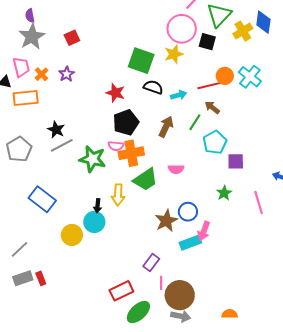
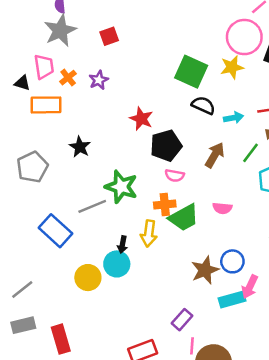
red star: (115, 93) -> (141, 119), moved
gray line: (62, 145) -> (92, 206), moved
pink semicircle: (116, 146) -> (175, 175), moved
orange cross: (131, 153) -> (165, 205), moved, size x0.7
red rectangle: (41, 278) -> (61, 339), moved, size x1.6

